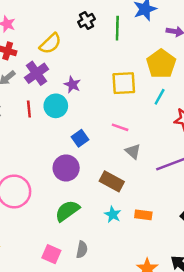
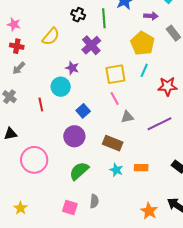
black cross: (86, 20) -> (78, 15), turned -32
purple cross: (37, 73) -> (91, 45), moved
yellow square: (124, 83) -> (115, 74), moved
red line: (29, 109) -> (41, 104), moved
pink line: (120, 127) -> (115, 99), turned 48
gray triangle: (133, 151) -> (127, 117), turned -48

